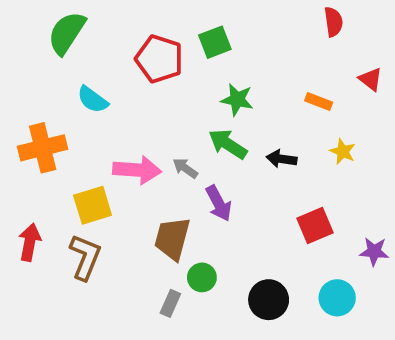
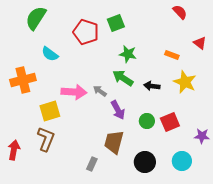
red semicircle: (333, 22) -> (180, 12), turned -35
yellow star: (343, 151) -> (185, 82), size x1.6
brown trapezoid: (172, 239) -> (114, 142), moved
red arrow: (30, 242) -> (14, 150), moved
green circle: (202, 277) -> (147, 121), moved

